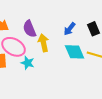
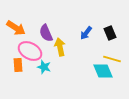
cyan diamond: (75, 52) -> (103, 71), moved

